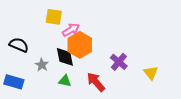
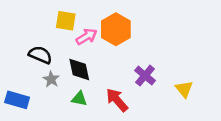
black semicircle: (19, 45) -> (40, 55), moved
orange hexagon: (80, 45) -> (116, 29), moved

